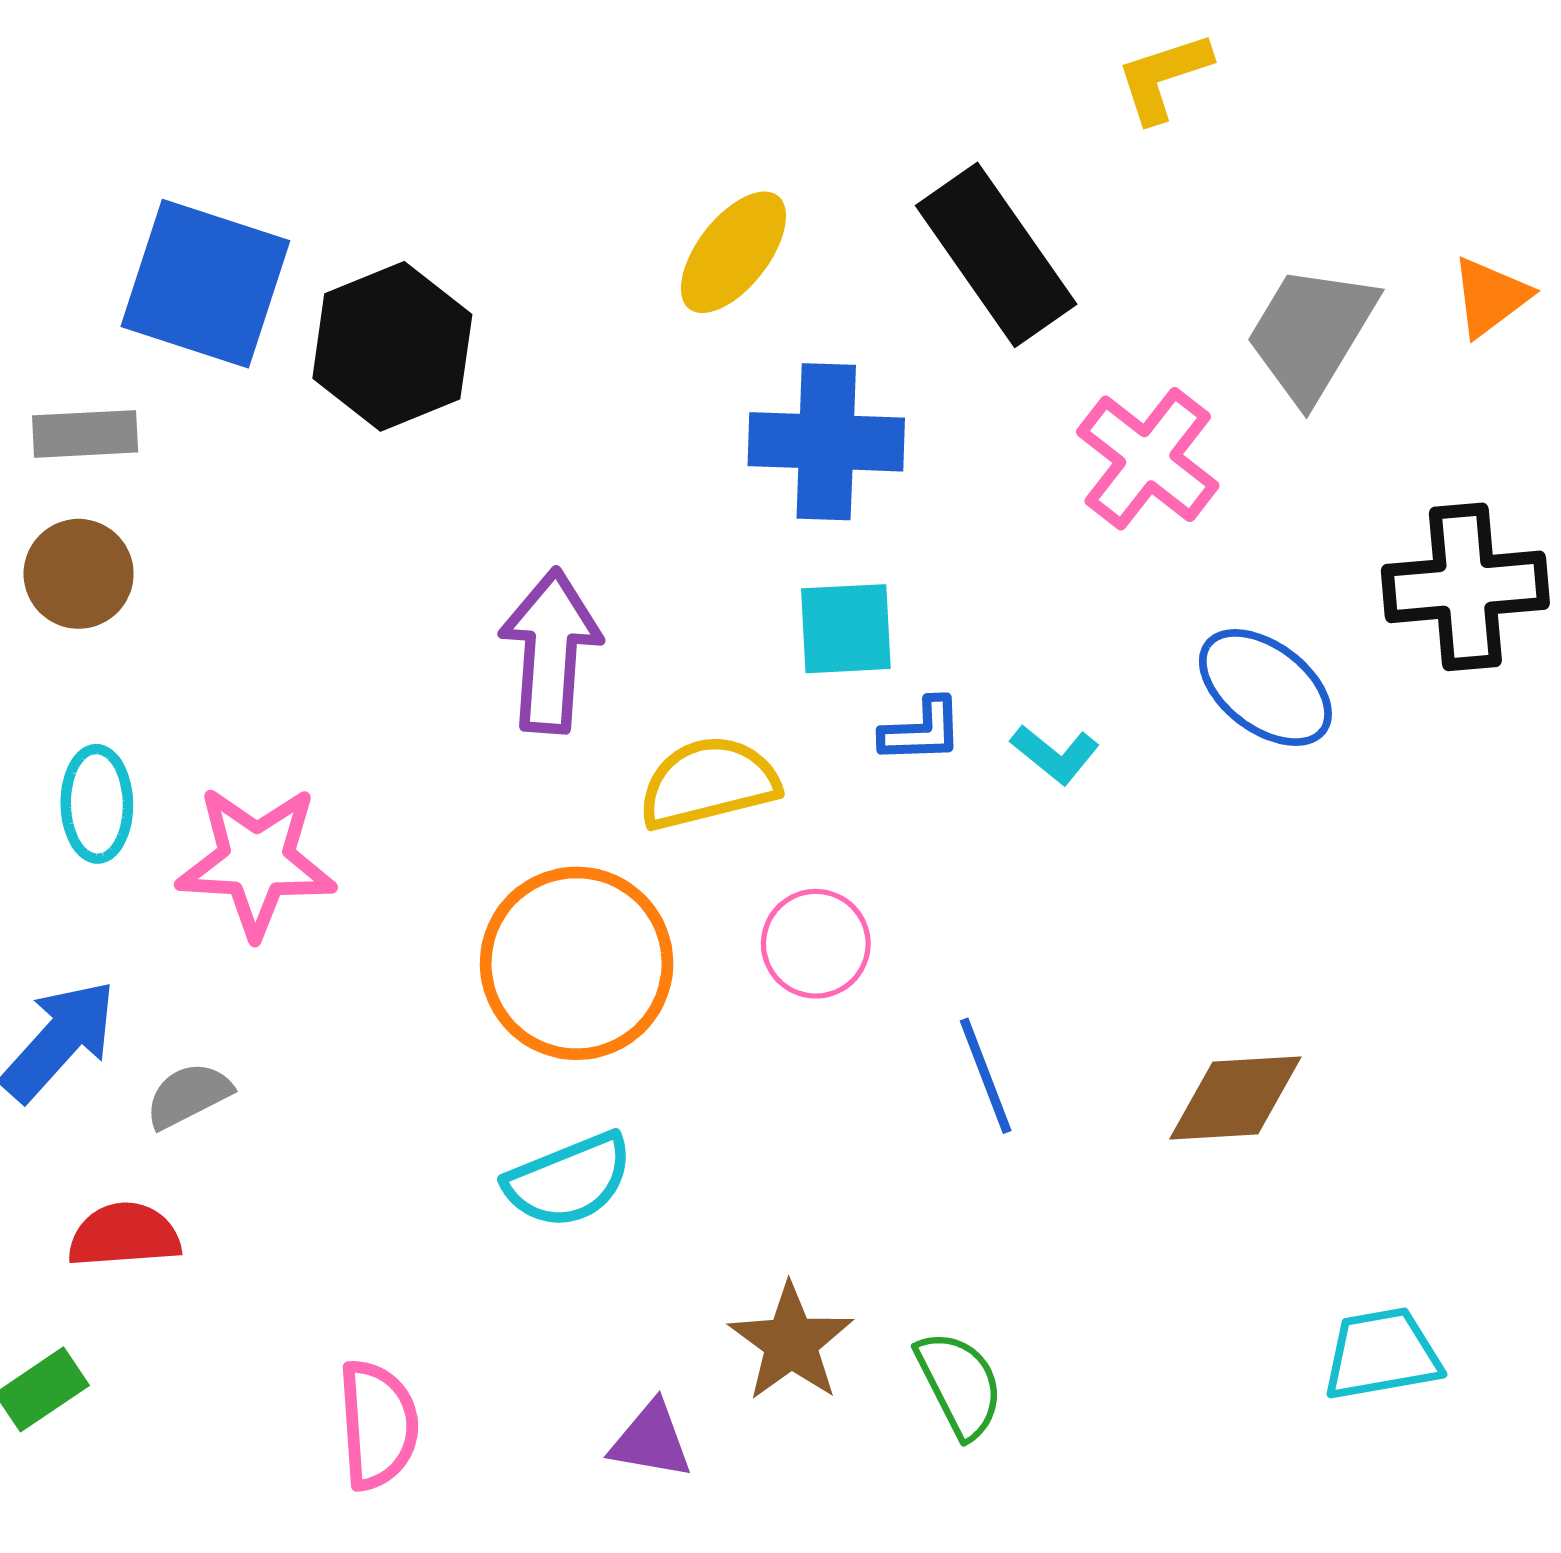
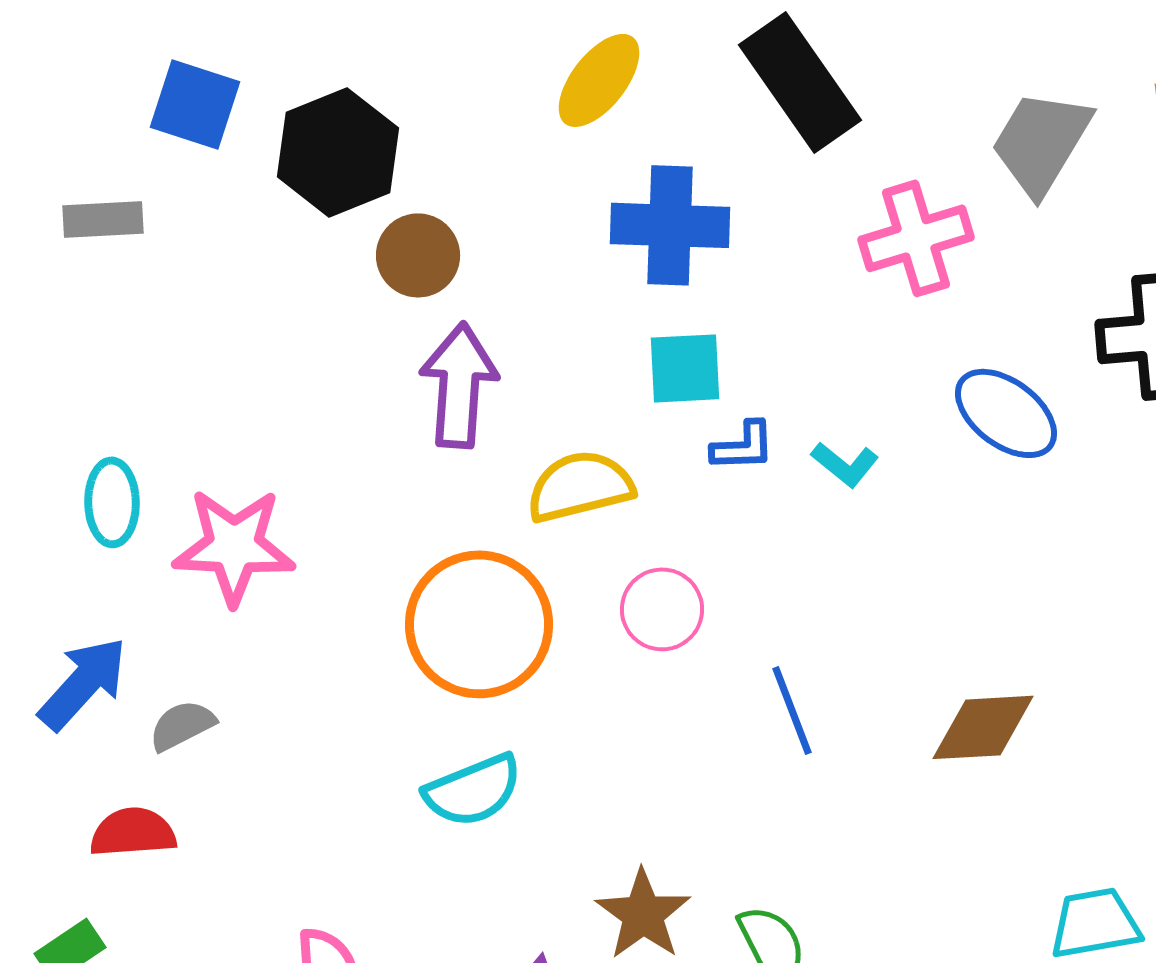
blue square: (205, 284) -> (195, 104), size x0.7
pink cross: (1148, 459) -> (916, 238), turned 35
brown circle: (79, 574) -> (418, 255), moved

